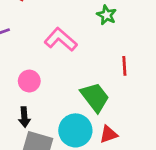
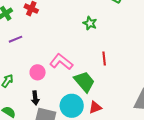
pink L-shape: (61, 39) -> (61, 62), moved

